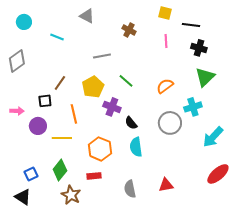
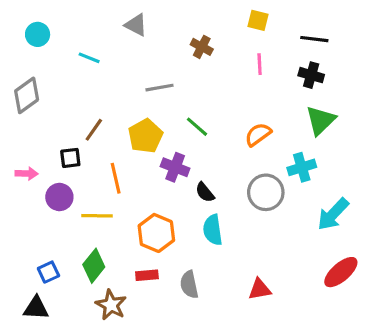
black line: (191, 25) -> (314, 39), moved
gray semicircle: (130, 189) -> (189, 285), moved
black triangle: (23, 197) -> (36, 308), turned -30

